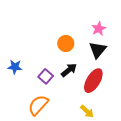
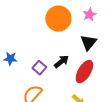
pink star: (99, 29) -> (89, 15), moved
orange circle: (66, 43) -> (58, 19), moved, size x1.6

